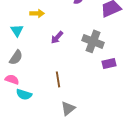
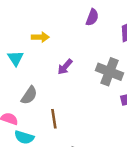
gray semicircle: (16, 57) -> (29, 95), moved
brown line: (58, 79) -> (54, 119), moved

